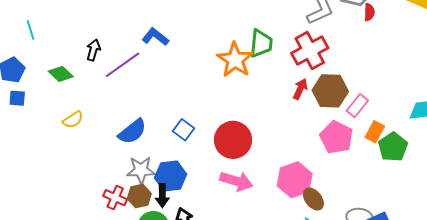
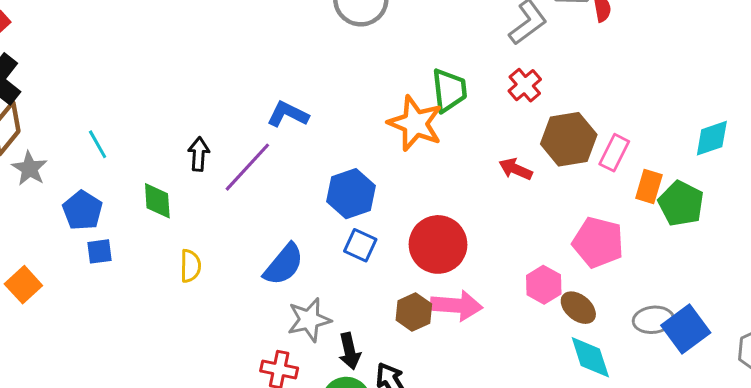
red cross: (310, 51) -> (525, 85), size x0.6
green diamond: (61, 74) -> (157, 201), turned 55
red arrow: (300, 89) -> (516, 169), moved, turned -80
yellow semicircle: (73, 120) -> (190, 266), turned -45
pink pentagon: (336, 137) -> (598, 242), moved
blue hexagon: (171, 176) -> (351, 194), moved
pink hexagon: (295, 180) -> (544, 285), size x0.7
brown hexagon: (139, 196) -> (414, 312), moved

